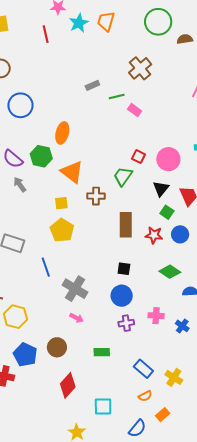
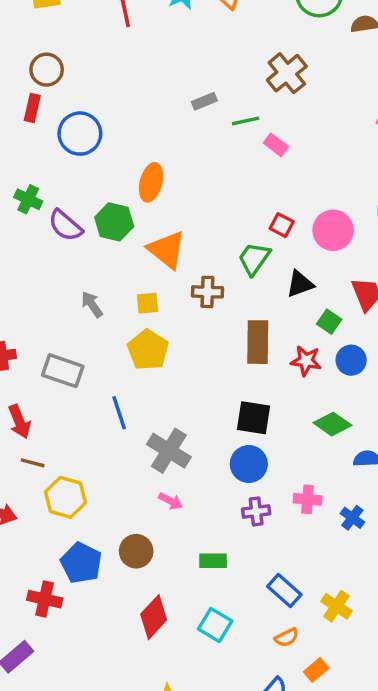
gray arrow: (20, 185) -> (92, 304), moved
black triangle: (161, 189) -> (300, 284), moved, turned 30
black square: (124, 269) -> (254, 418), size x1.5
cyan square: (103, 406) -> (215, 625), moved, turned 30

